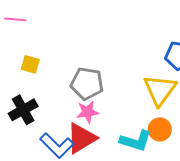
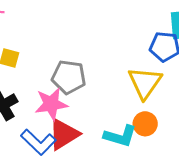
pink star: (88, 112) -> (51, 104), moved, size x1.4

